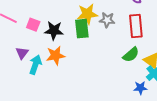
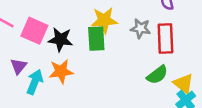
gray star: (107, 20) -> (141, 28), moved
pink square: (33, 25) -> (34, 31), size x1.5

